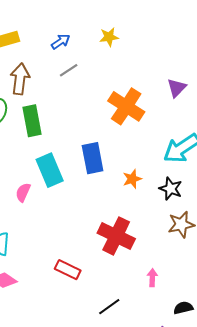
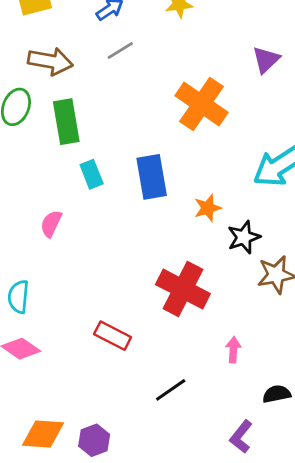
brown arrow: (20, 79) -> (50, 61), turned 92
purple triangle: (177, 88) -> (266, 60), moved
cyan rectangle: (50, 170) -> (92, 174), moved, size x0.6
black star: (171, 189) -> (244, 237), moved, turned 30

